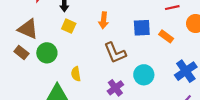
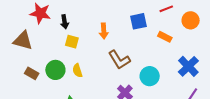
blue square: (142, 28) -> (139, 21), moved
brown triangle: (28, 29) -> (23, 41), moved
yellow semicircle: (76, 74) -> (77, 71), moved

